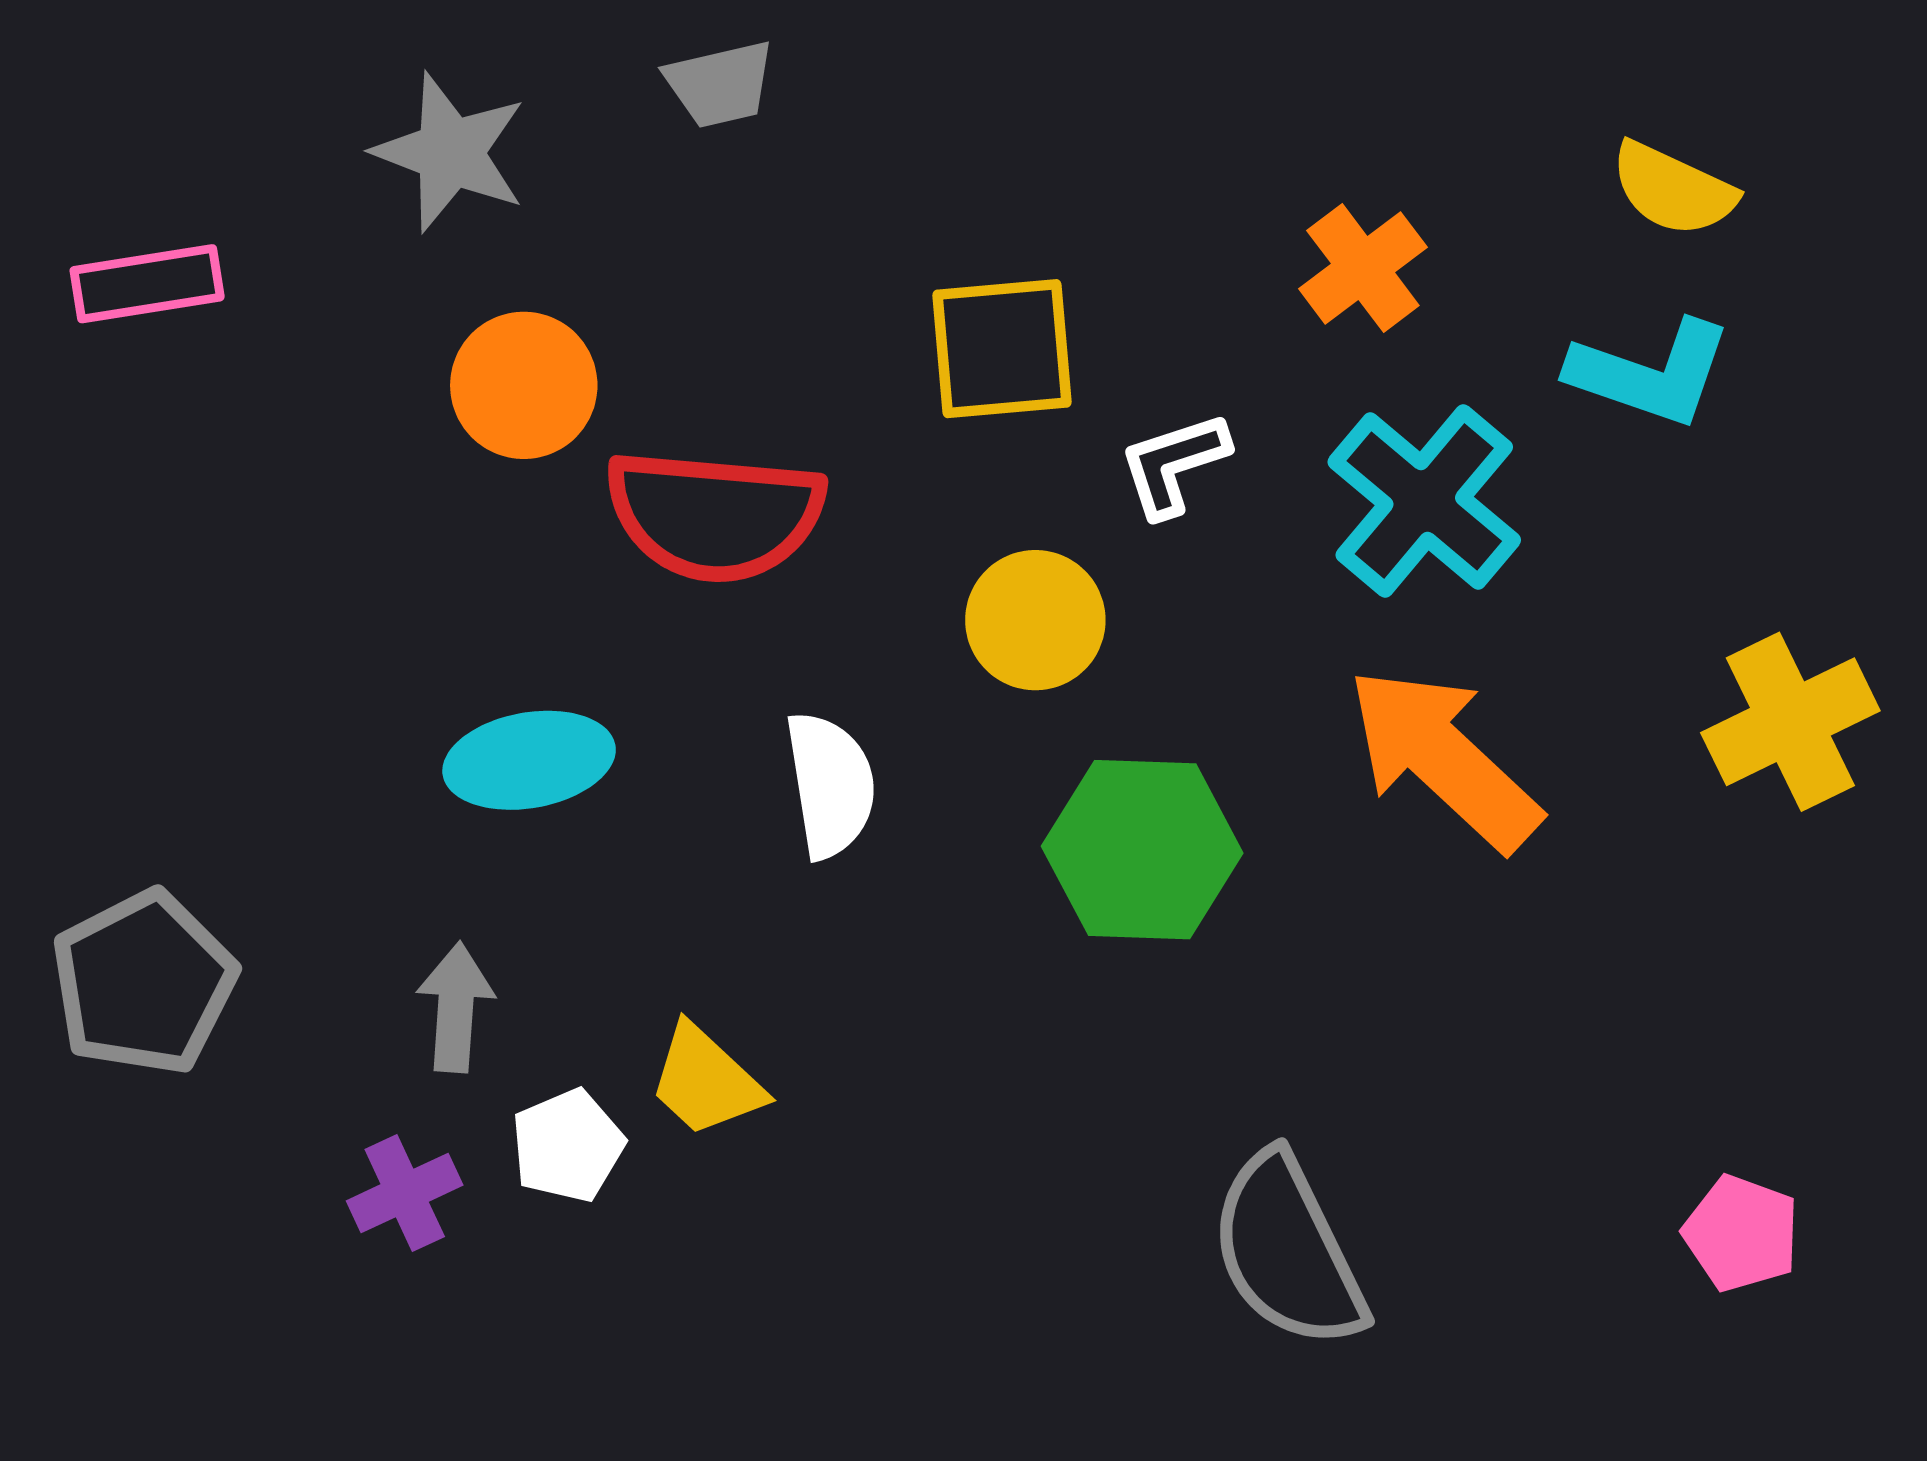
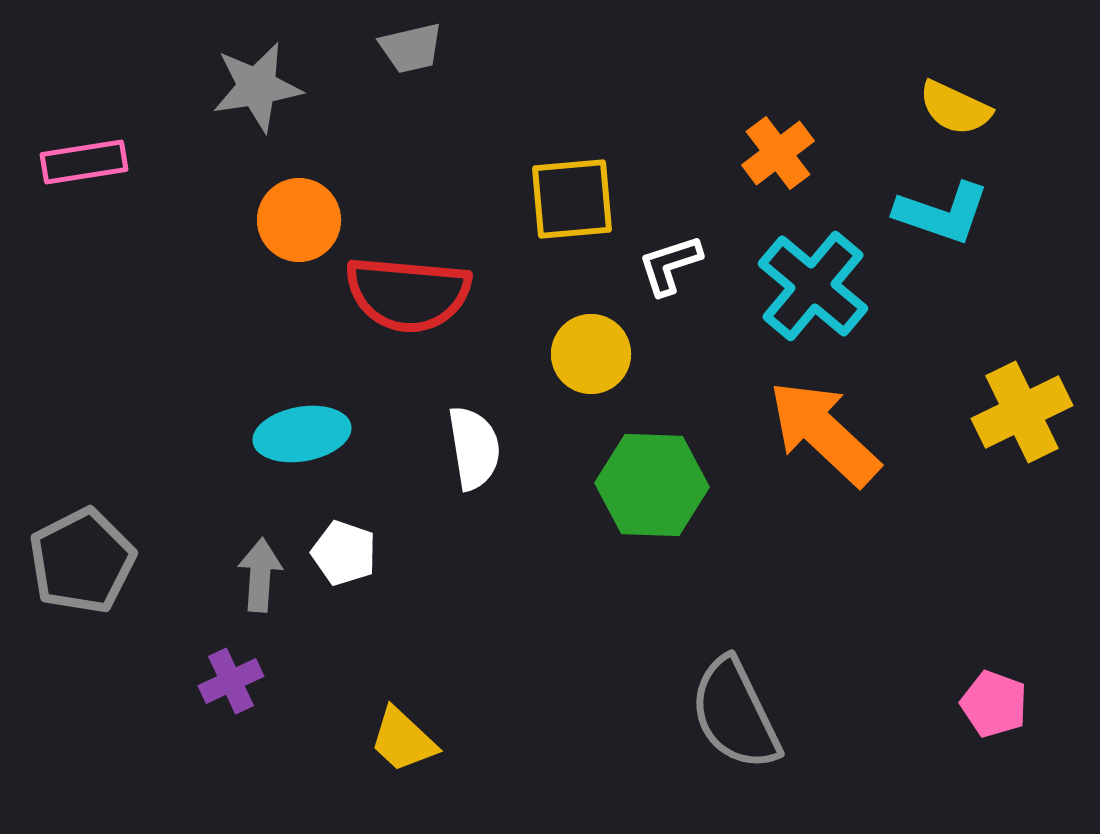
gray star: (450, 152) -> (257, 87), turned -30
yellow trapezoid: (706, 1081) -> (403, 740), moved
white pentagon: (568, 1146) -> (344, 553), moved, turned -30

